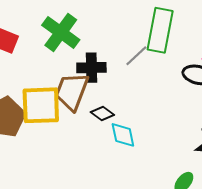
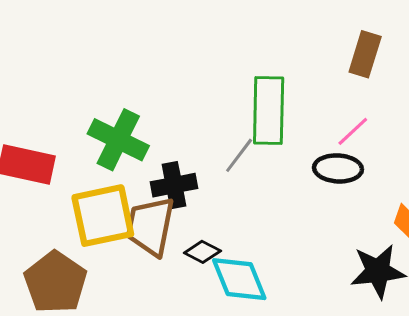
yellow square: (41, 105) -> (103, 216), moved
cyan diamond: (123, 135) -> (239, 279), size x1.4

